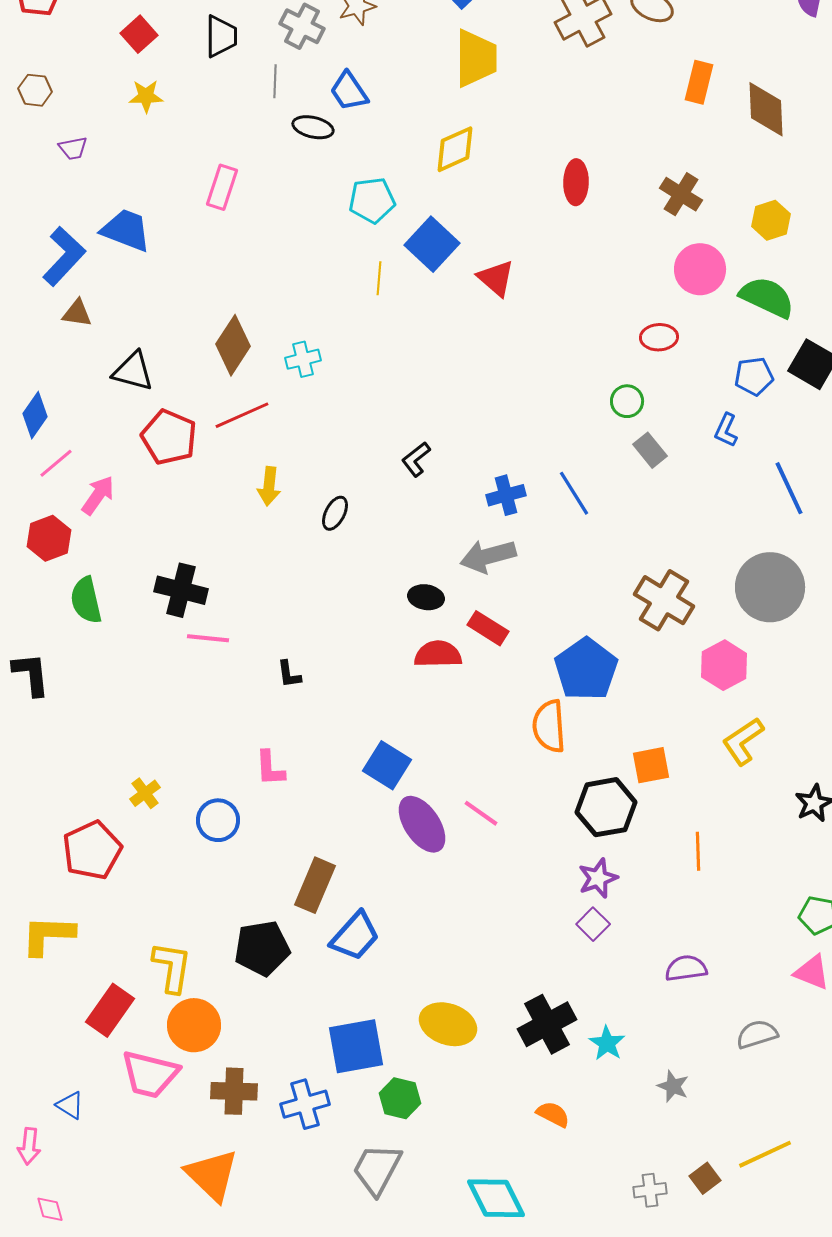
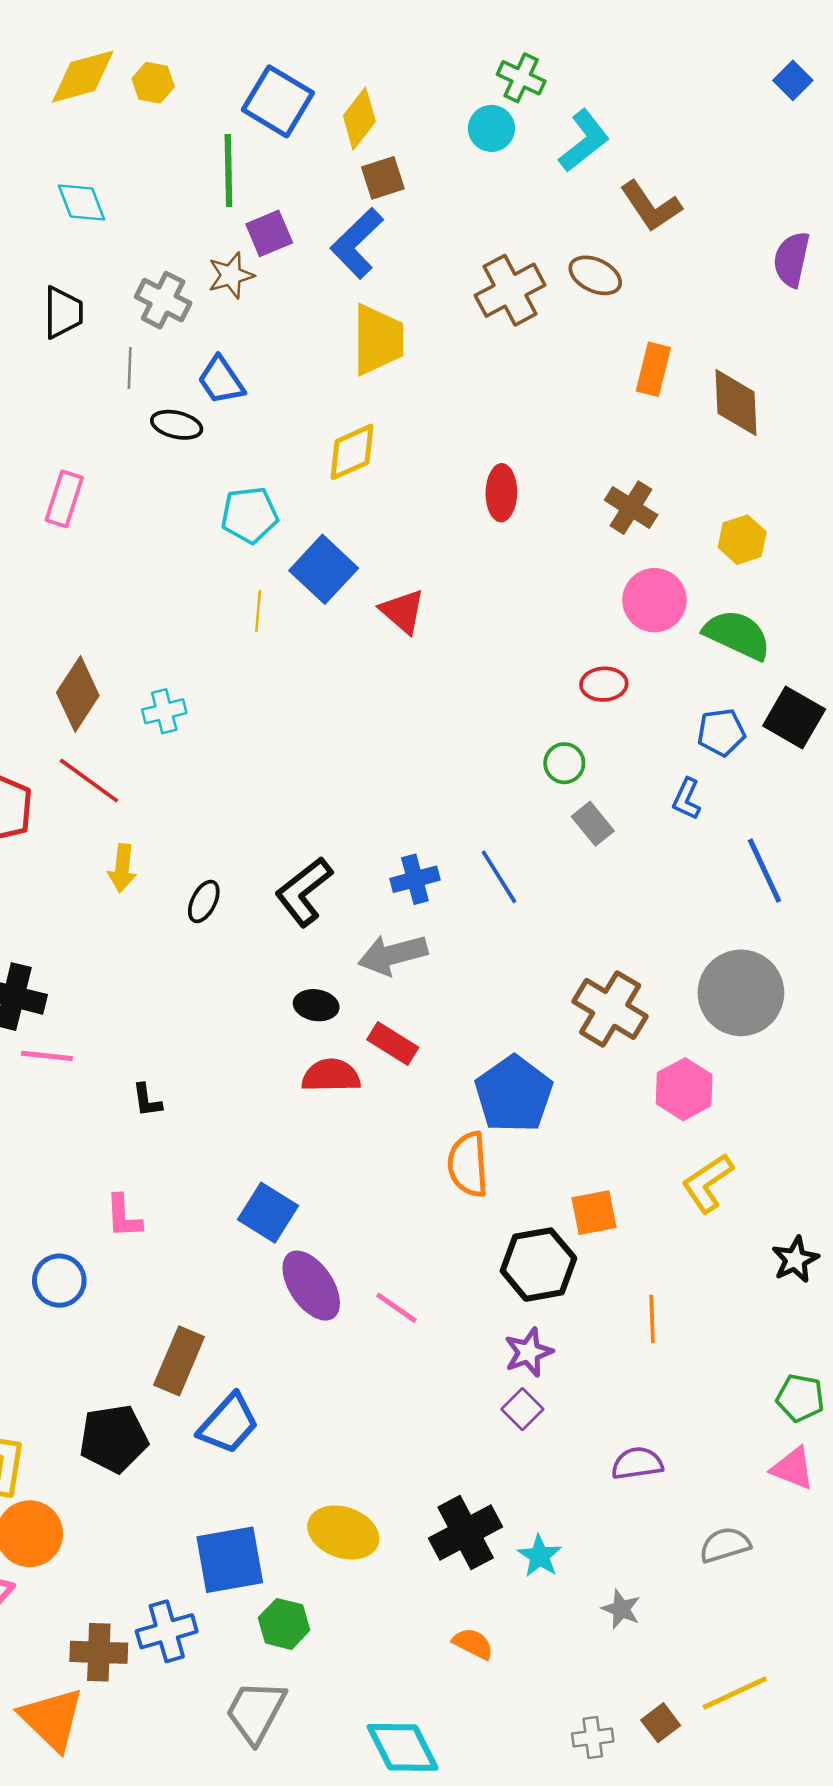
red line: (242, 415) -> (89, 780), turned 60
black L-shape: (416, 459) -> (304, 892), moved, size x1.6
pink line: (481, 813) -> (396, 1308), moved
brown cross: (234, 1091) -> (99, 1652), moved

